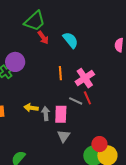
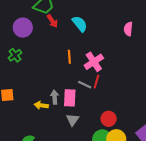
purple circle: (15, 62) -> (23, 28), moved
red line: (87, 98) -> (96, 82), turned 40
yellow arrow: (31, 108) -> (41, 105), moved
red circle: (99, 144) -> (109, 119), moved

